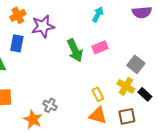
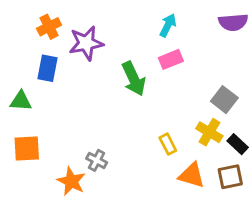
pink rectangle: (100, 47) -> (171, 59), moved
orange triangle: (98, 115) -> (192, 175), moved
brown square: (127, 116) -> (230, 177), moved

